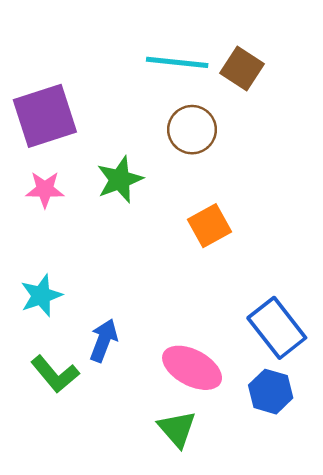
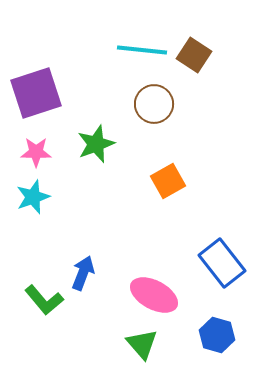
cyan star: (41, 295) -> (33, 197), moved
blue hexagon: (271, 392) -> (217, 335), moved

